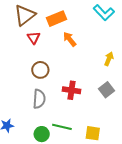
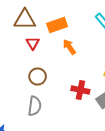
brown triangle: (25, 15) -> (25, 20), turned 35
red cross: (72, 90) -> (80, 90), moved

